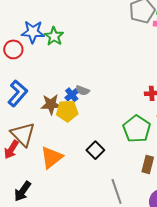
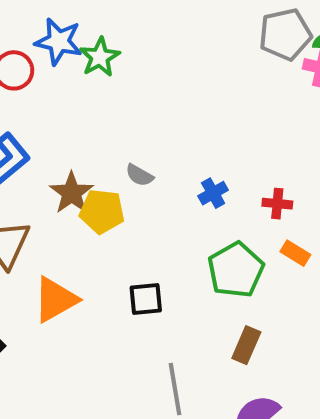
blue cross: (72, 95) -> (213, 193), moved
brown star: (51, 104) -> (72, 193), turned 30
black square: (95, 150) -> (146, 299), turned 30

